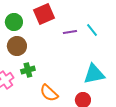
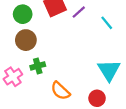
purple line: (70, 32) -> (79, 12), moved, turned -32
cyan triangle: (94, 74) -> (109, 70), turned -50

